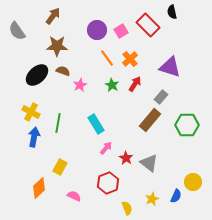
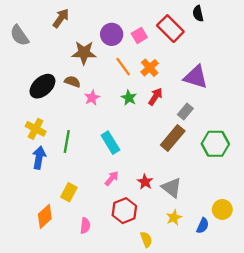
brown star: (57, 46) -> (84, 53), moved
pink arrow: (106, 148) -> (112, 178), moved
pink semicircle: (74, 196) -> (85, 226), turned 72
yellow star: (152, 199) -> (174, 218), moved

